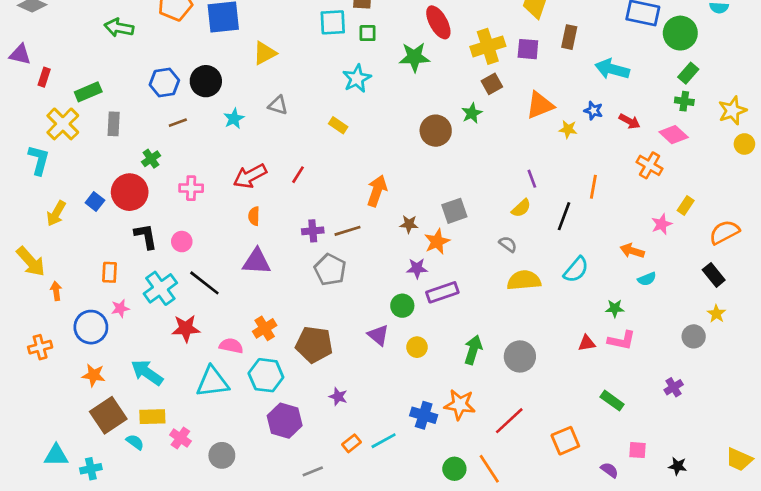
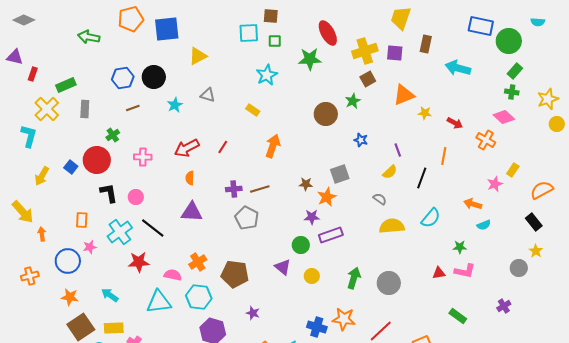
blue star: (593, 111) -> (361, 140), moved
red arrow: (629, 121) -> (455, 123), moved
orange arrow: (377, 191) -> (273, 146), moved
cyan arrow: (147, 373) -> (110, 295), size x0.7

